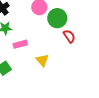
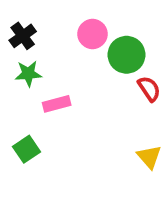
yellow triangle: (42, 60) -> (149, 157), moved

